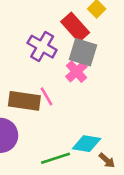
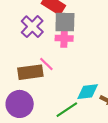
purple cross: (42, 47) -> (32, 27), turned 30
pink cross: (76, 72) -> (64, 38), turned -30

